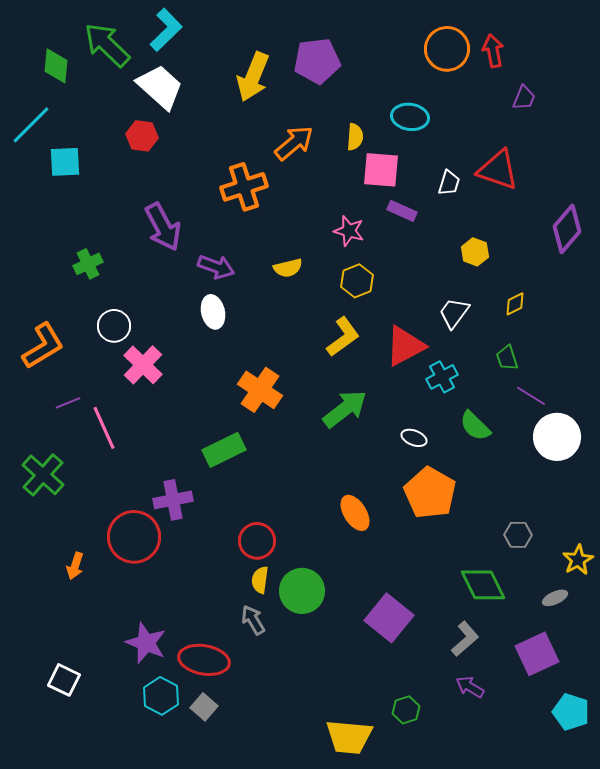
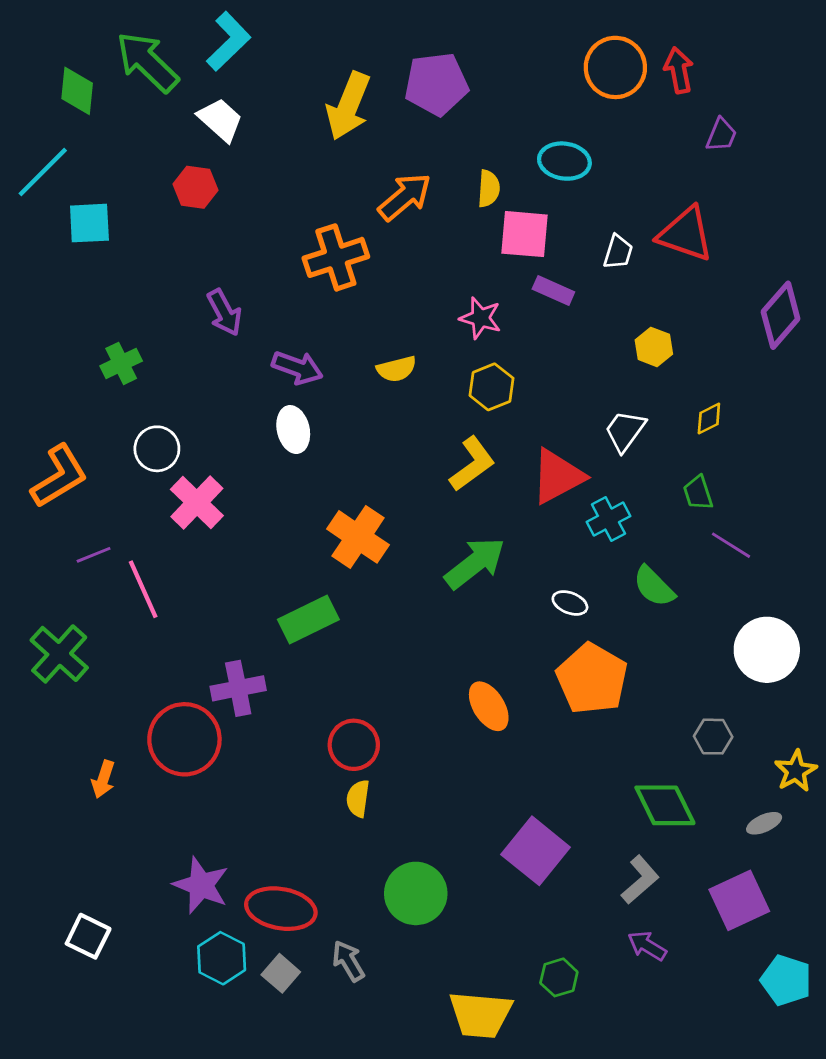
white trapezoid: (160, 87) -> (220, 120), size x0.7
purple arrow: (163, 227) -> (224, 313), size x0.7
white circle: (557, 437) -> (767, 650), moved
green circle: (302, 591) -> (416, 893), moved
gray arrow: (253, 620) -> (348, 961), moved

